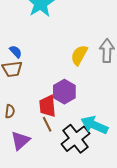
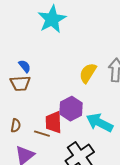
brown line: (47, 124) -> (42, 134), moved, turned -49
cyan arrow: (94, 125) -> (100, 123), moved

